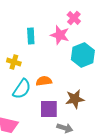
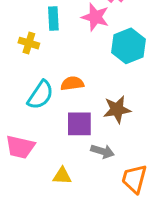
yellow cross: (14, 62) -> (29, 43), moved

